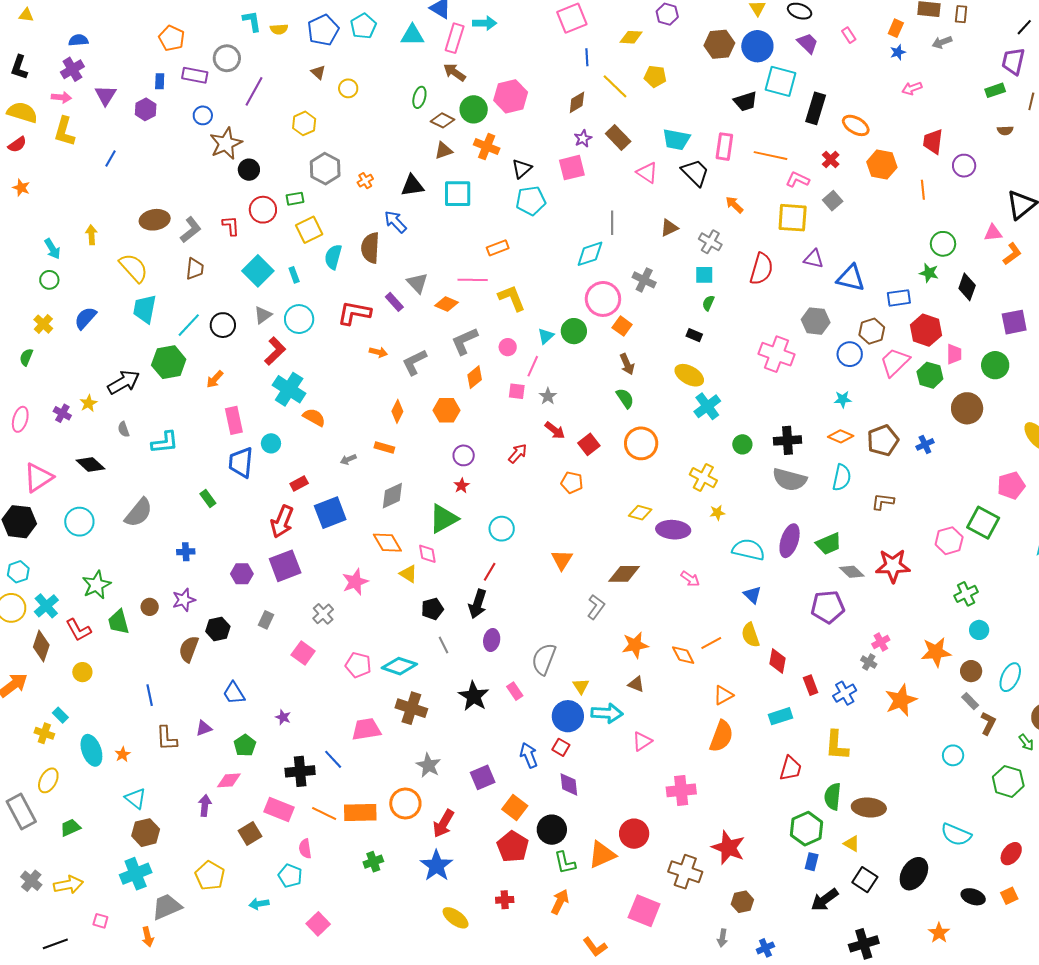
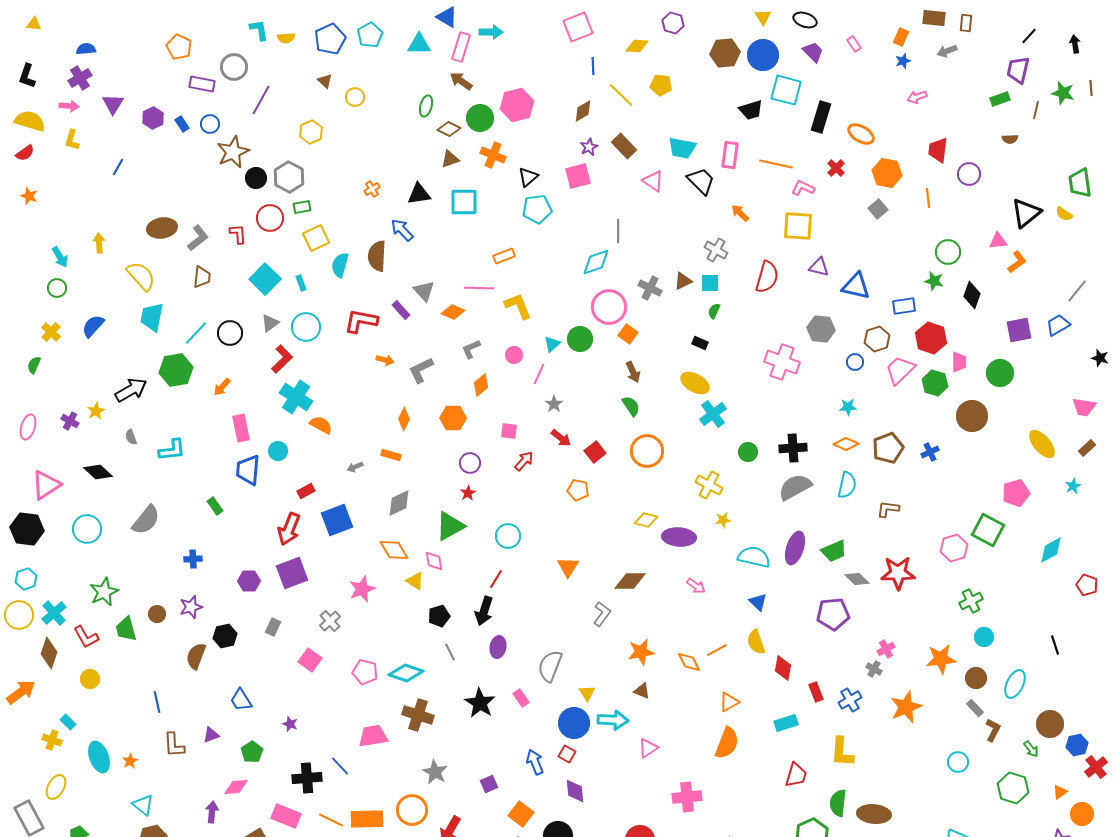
blue rectangle: (160, 81) -> (182, 124), moved, turned -35
yellow L-shape: (64, 131) -> (72, 140), size x0.7
gray hexagon: (325, 169) -> (289, 177), moved
gray square: (833, 201) -> (878, 209), moved
brown triangle: (669, 228) -> (683, 281), moved
gray L-shape: (465, 341) -> (471, 349), size x0.7
blue circle: (850, 354) -> (855, 362), size x0.7
pink square: (517, 391) -> (509, 431), moved
gray semicircle: (790, 480) -> (795, 487), turned 136
purple square: (483, 777) -> (489, 784), size x0.7

